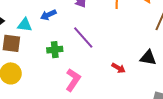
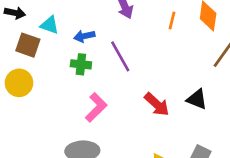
blue arrow: (48, 15) -> (84, 36), moved
red arrow: (119, 68) -> (157, 104), size x1.5

